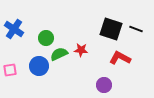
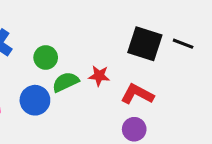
red L-shape: (120, 58) -> (137, 94), moved

